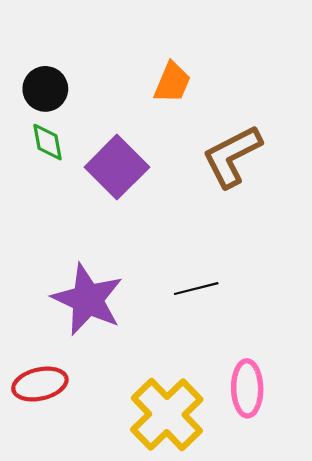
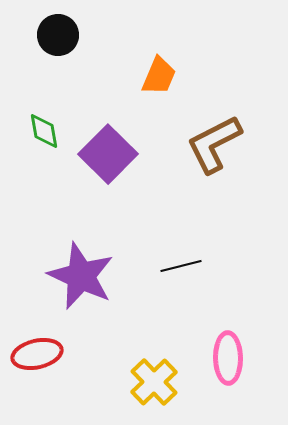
black circle: (45, 89) -> (58, 35), moved
yellow cross: (167, 414) -> (154, 382), size x0.7

